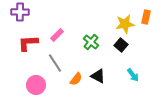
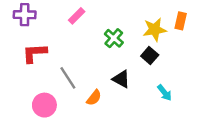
pink rectangle: (57, 35) -> (77, 16), moved
green cross: (91, 42) -> (114, 38), moved
black triangle: (98, 76) -> (121, 79), moved

